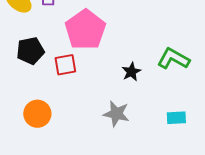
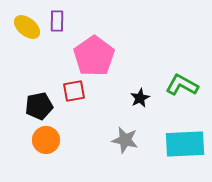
black pentagon: (30, 51) -> (39, 106), moved
cyan rectangle: (176, 118) -> (185, 144), size x2.0

